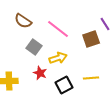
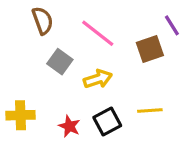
brown semicircle: (23, 21) -> (43, 21), turned -144
red star: (40, 73) -> (69, 126), moved

